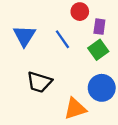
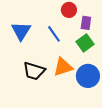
orange triangle: (75, 109) -> (63, 67), moved

